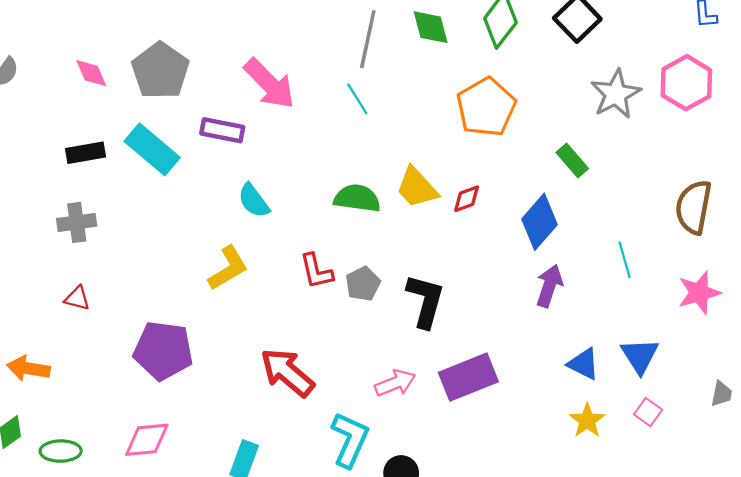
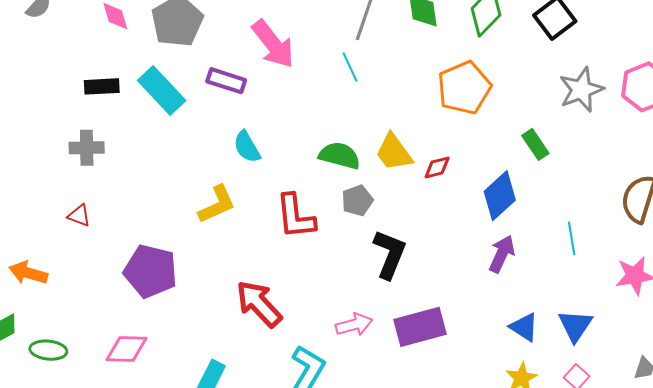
red L-shape: (316, 271) -> (295, 216), size x1.4
gray pentagon: (363, 284) -> (357, 201), moved

